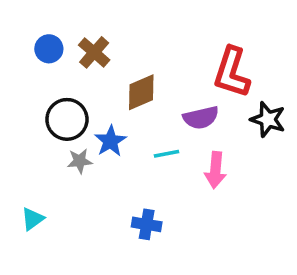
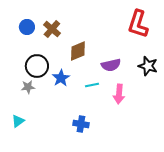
red L-shape: (232, 72) -> (138, 24), moved
gray star: (80, 161) -> (28, 87), moved

